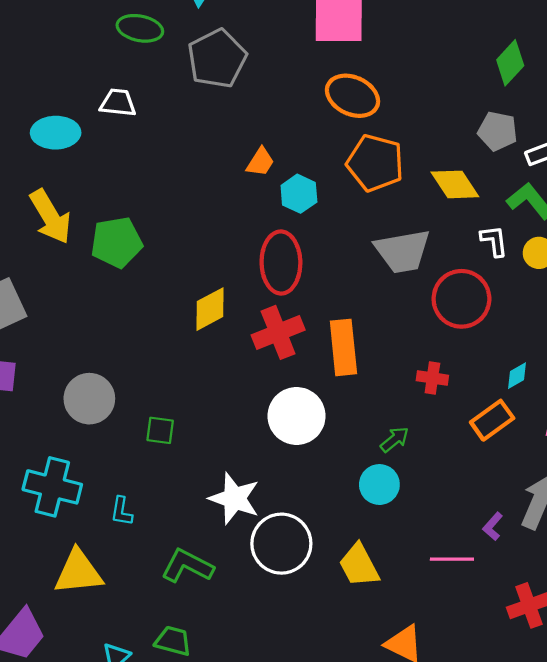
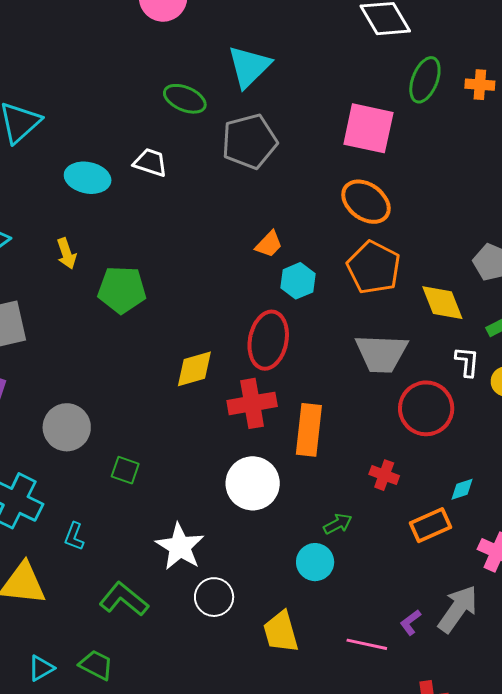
yellow arrow: (50, 217) -> (67, 253), size x0.6
white circle: (281, 544) -> (214, 597), size x0.7

